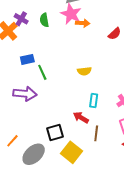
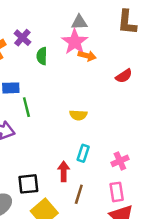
purple cross: (21, 19) -> (22, 38), moved
green semicircle: (44, 20) -> (42, 56), moved
red arrow: (81, 118) -> (64, 171), turned 49

